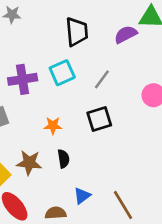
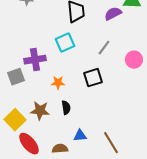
purple cross: (23, 79) -> (35, 60), moved
gray line: (102, 79) -> (104, 48), moved
blue triangle: (82, 196) -> (80, 136), turned 32

